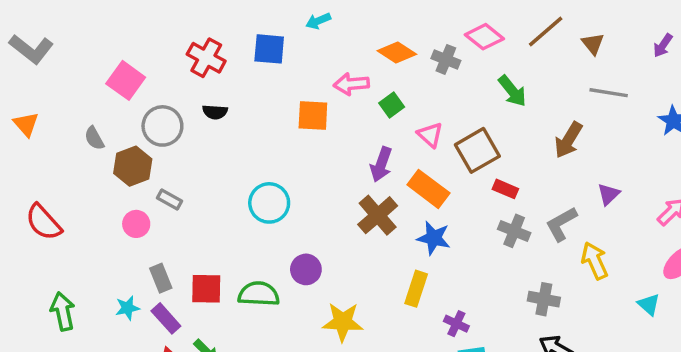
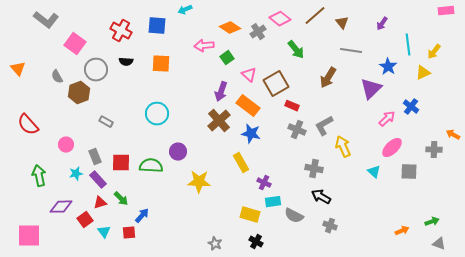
gray L-shape: (31, 49) -> (46, 20), moved
gray cross: (446, 59) -> (258, 32), turned 35
orange square: (313, 115) -> (161, 64), moved
purple triangle: (609, 194) -> (371, 89), moved, size x1.6
gray rectangle: (169, 199) -> (106, 122), moved
pink circle: (136, 224) -> (66, 145), moved
yellow rectangle: (416, 289) -> (241, 163), turned -48

